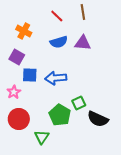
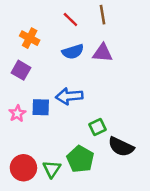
blue square: (30, 75) -> (41, 107), moved
green pentagon: (60, 115) -> (80, 159), moved
red circle: (19, 119) -> (23, 168), moved

